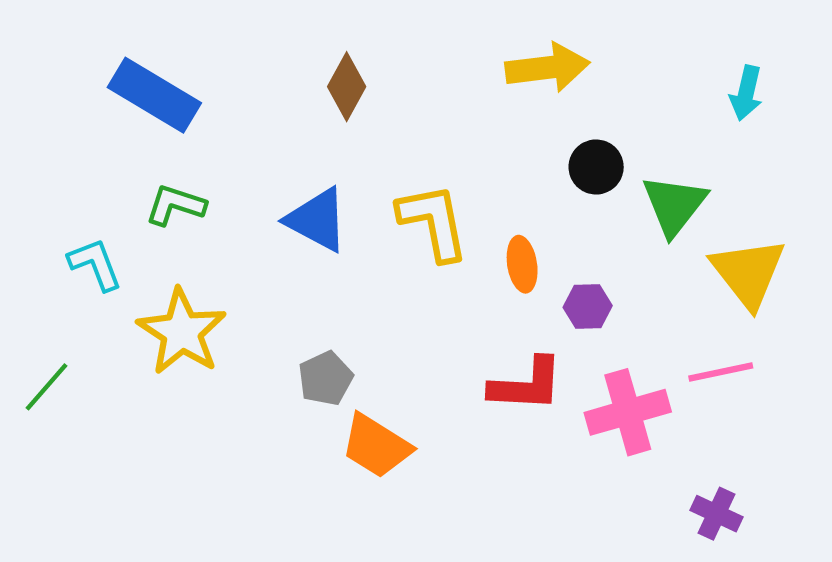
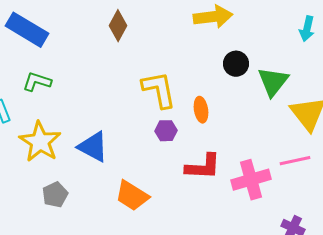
blue triangle: (317, 220) -> (93, 147), moved
purple hexagon: (588, 306) -> (166, 131), moved
gray pentagon: (326, 378) -> (55, 195), moved

